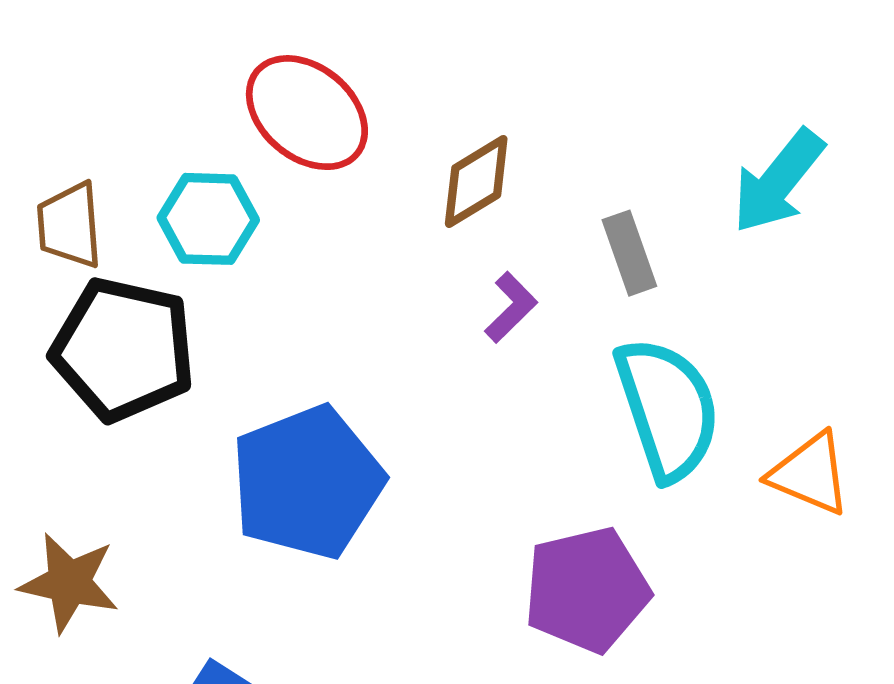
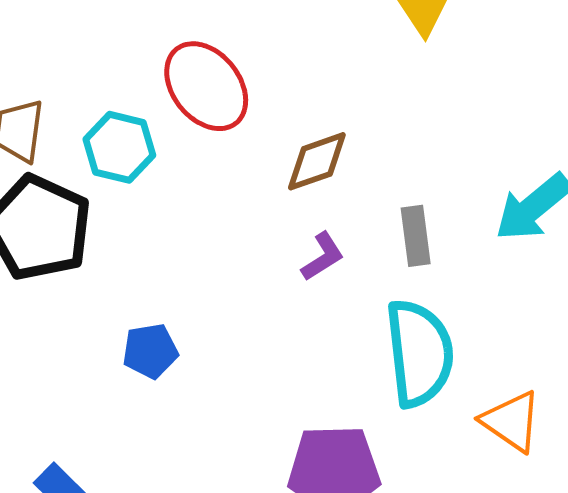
blue pentagon: (307, 482) -> (150, 351), size x0.5

